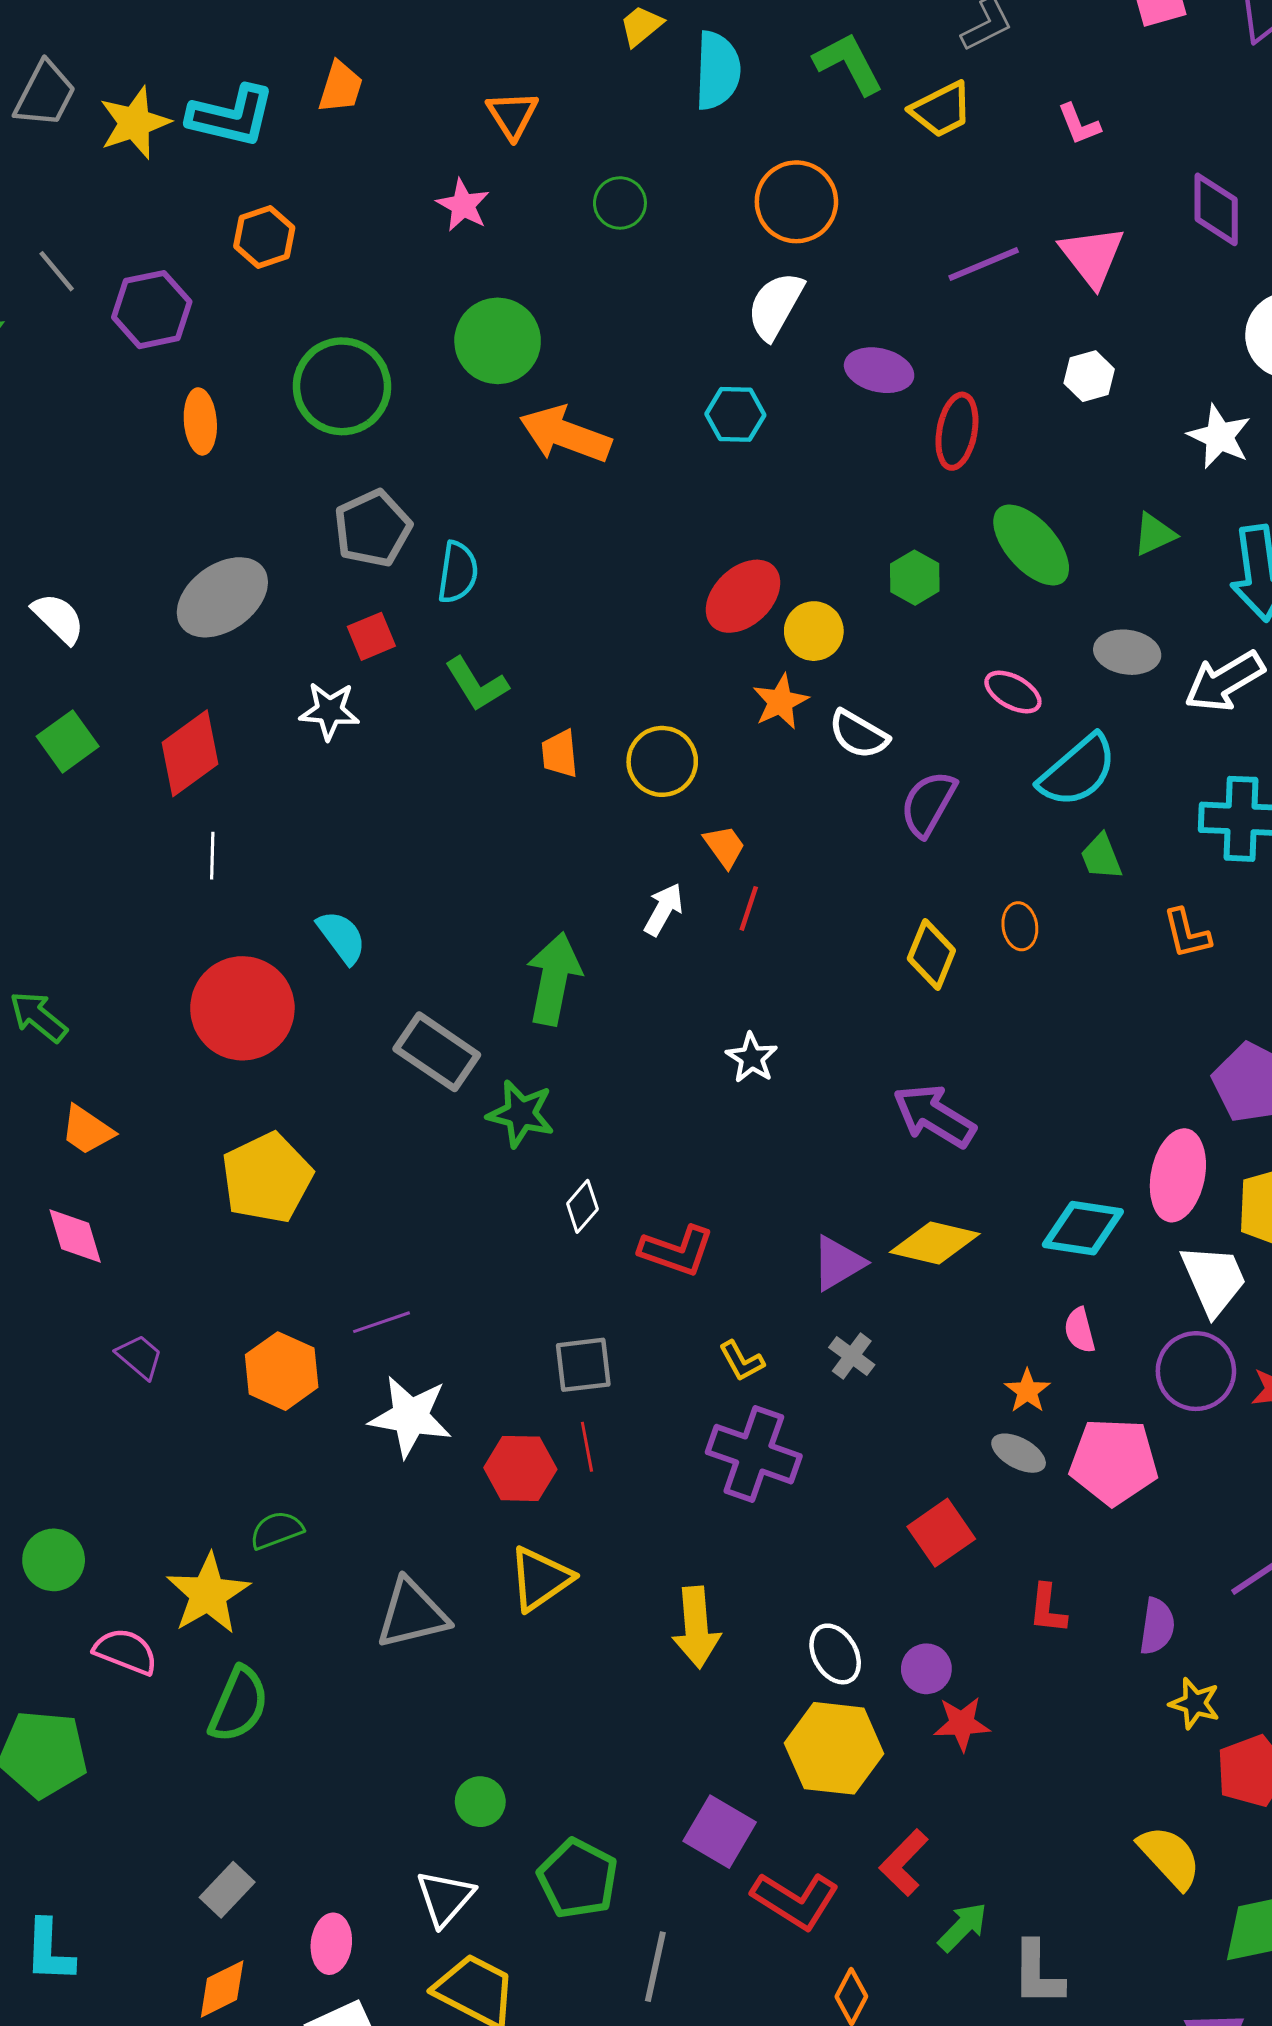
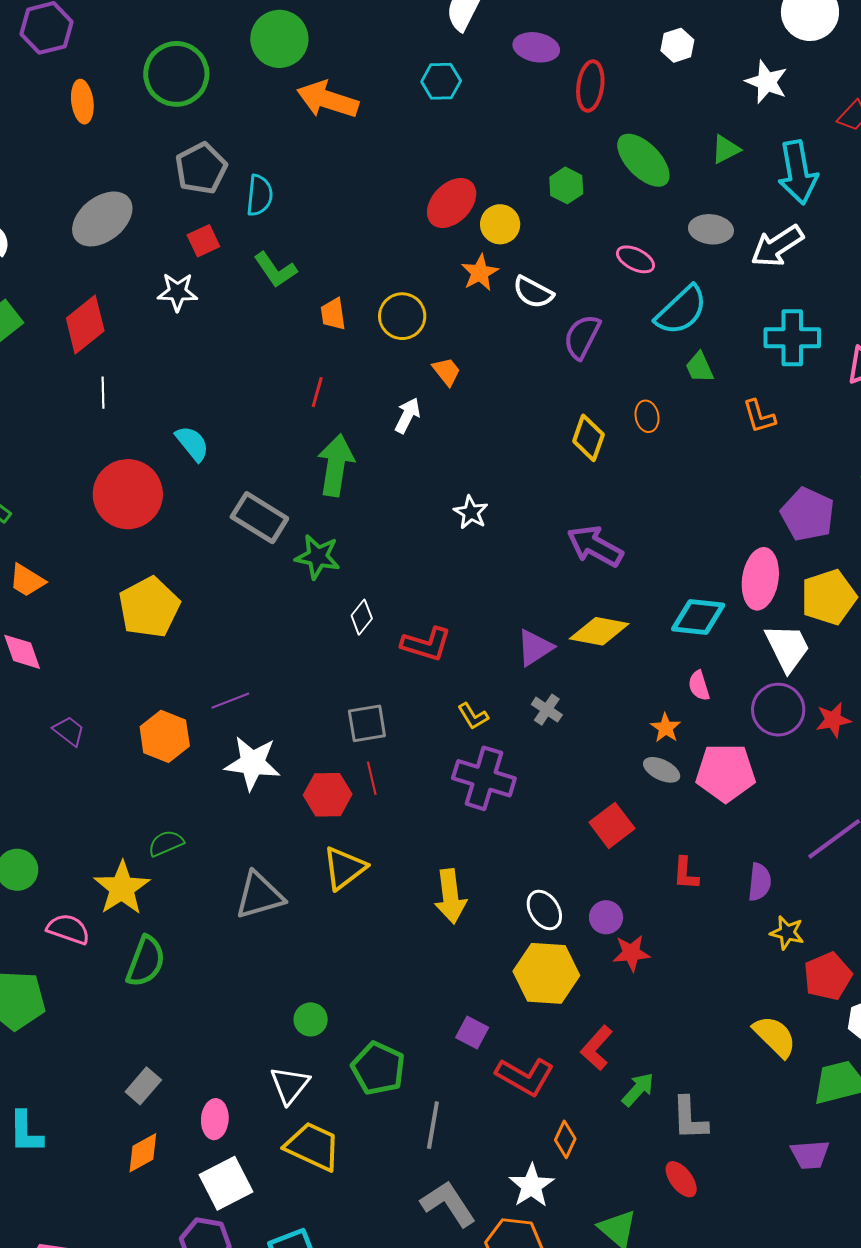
red line: (749, 908) -> (317, 392), moved
purple square: (720, 1832) -> (472, 1033), size x0.7

